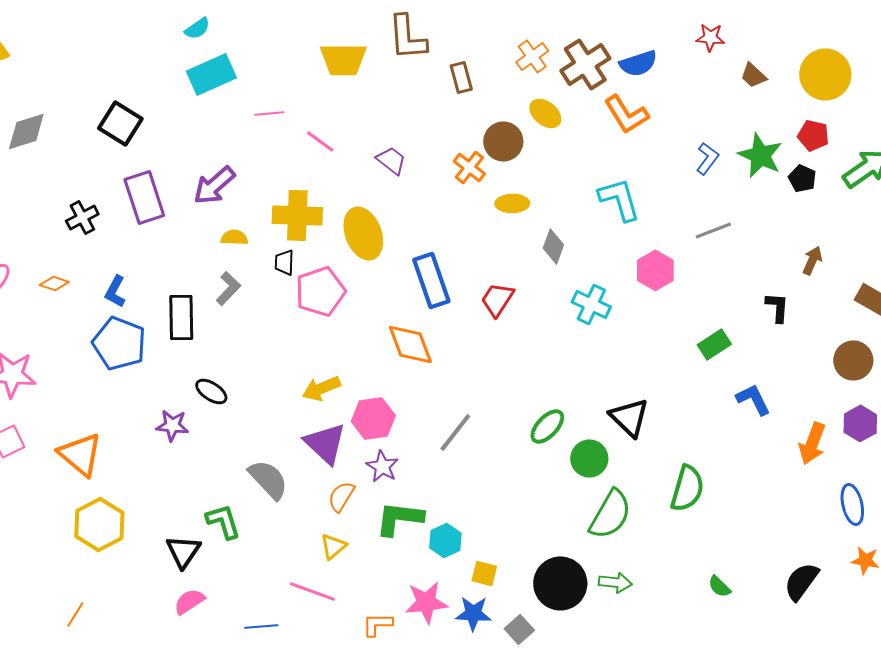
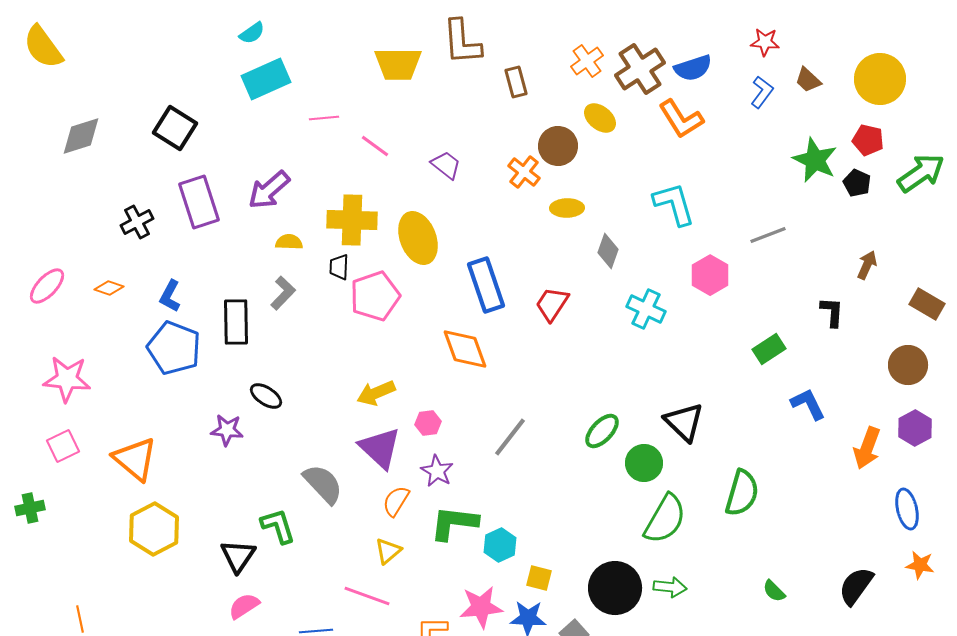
blue L-shape: (707, 158) -> (762, 92), moved
pink hexagon: (373, 418) -> (428, 423), size x0.6
orange line: (75, 614) -> (80, 619), moved, turned -44

